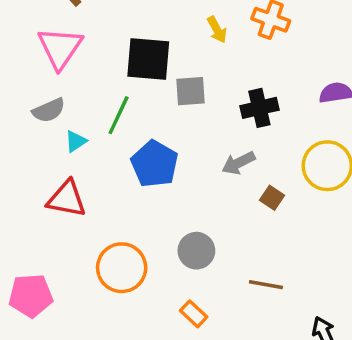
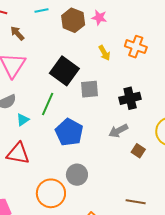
black square: (148, 59) -> (64, 71), turned 32
gray circle: (196, 251) -> (77, 175), moved

